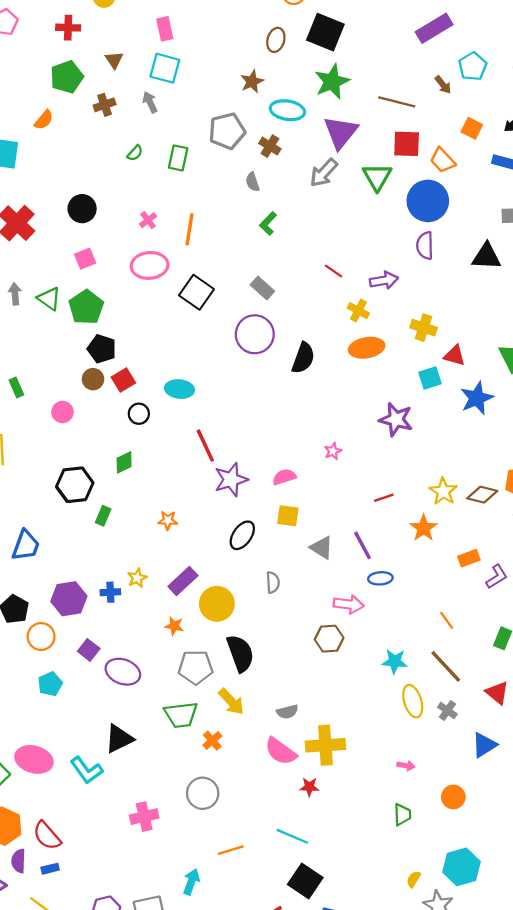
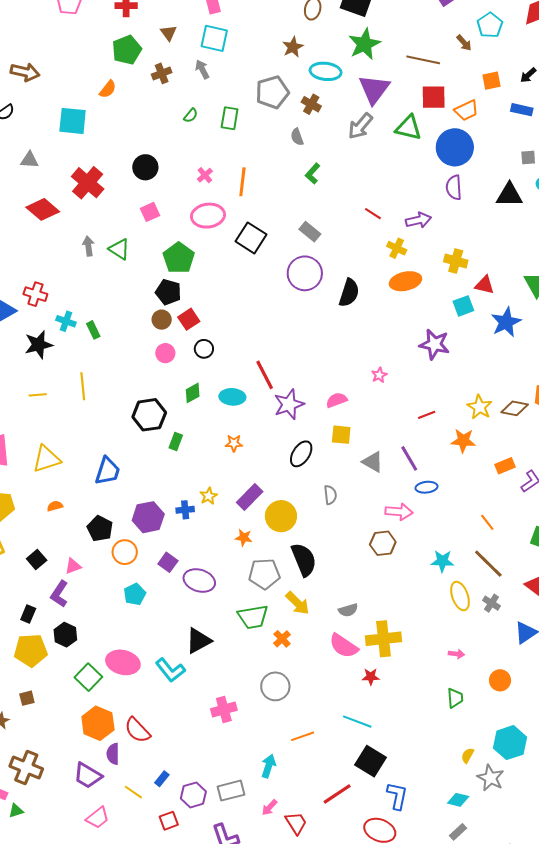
orange square: (472, 128) -> (491, 81), turned -36
orange trapezoid: (443, 160) -> (466, 110), turned -70
green triangle: (377, 177) -> (408, 128), turned -44
green pentagon: (86, 307) -> (179, 258), moved
cyan ellipse: (179, 389) -> (232, 397), moved
pink circle: (62, 412) -> (165, 353), moved
orange star: (424, 528) -> (463, 441), turned -30
blue rectangle: (50, 869) -> (162, 779), moved, turned -35

